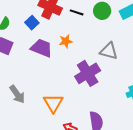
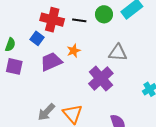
purple trapezoid: (42, 48) -> (51, 62), turned -35
gray arrow: (17, 94) -> (46, 112), moved, turned 90

